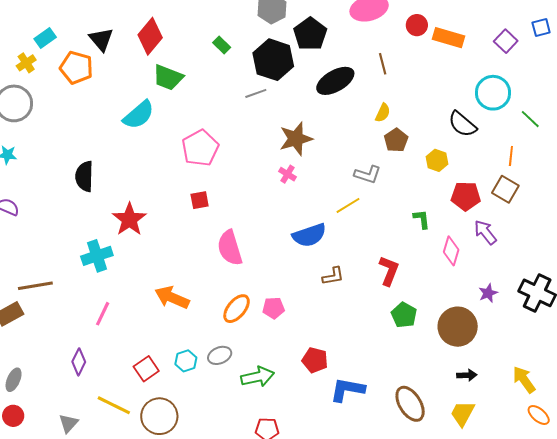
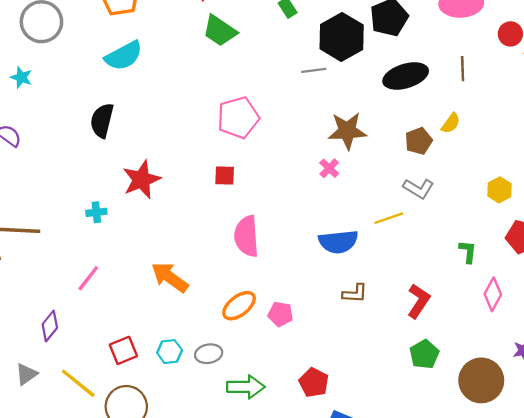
cyan semicircle: (139, 115) -> (124, 56), moved
brown pentagon: (396, 140) -> (419, 141), moved
cyan cross: (97, 256) -> (96, 212), size x0.6
gray triangle: (69, 423) -> (26, 374), moved

